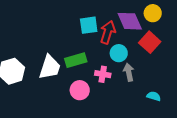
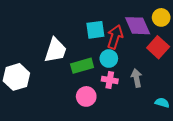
cyan circle: (119, 53) -> (109, 59), moved
white trapezoid: (50, 67) -> (55, 50), moved

